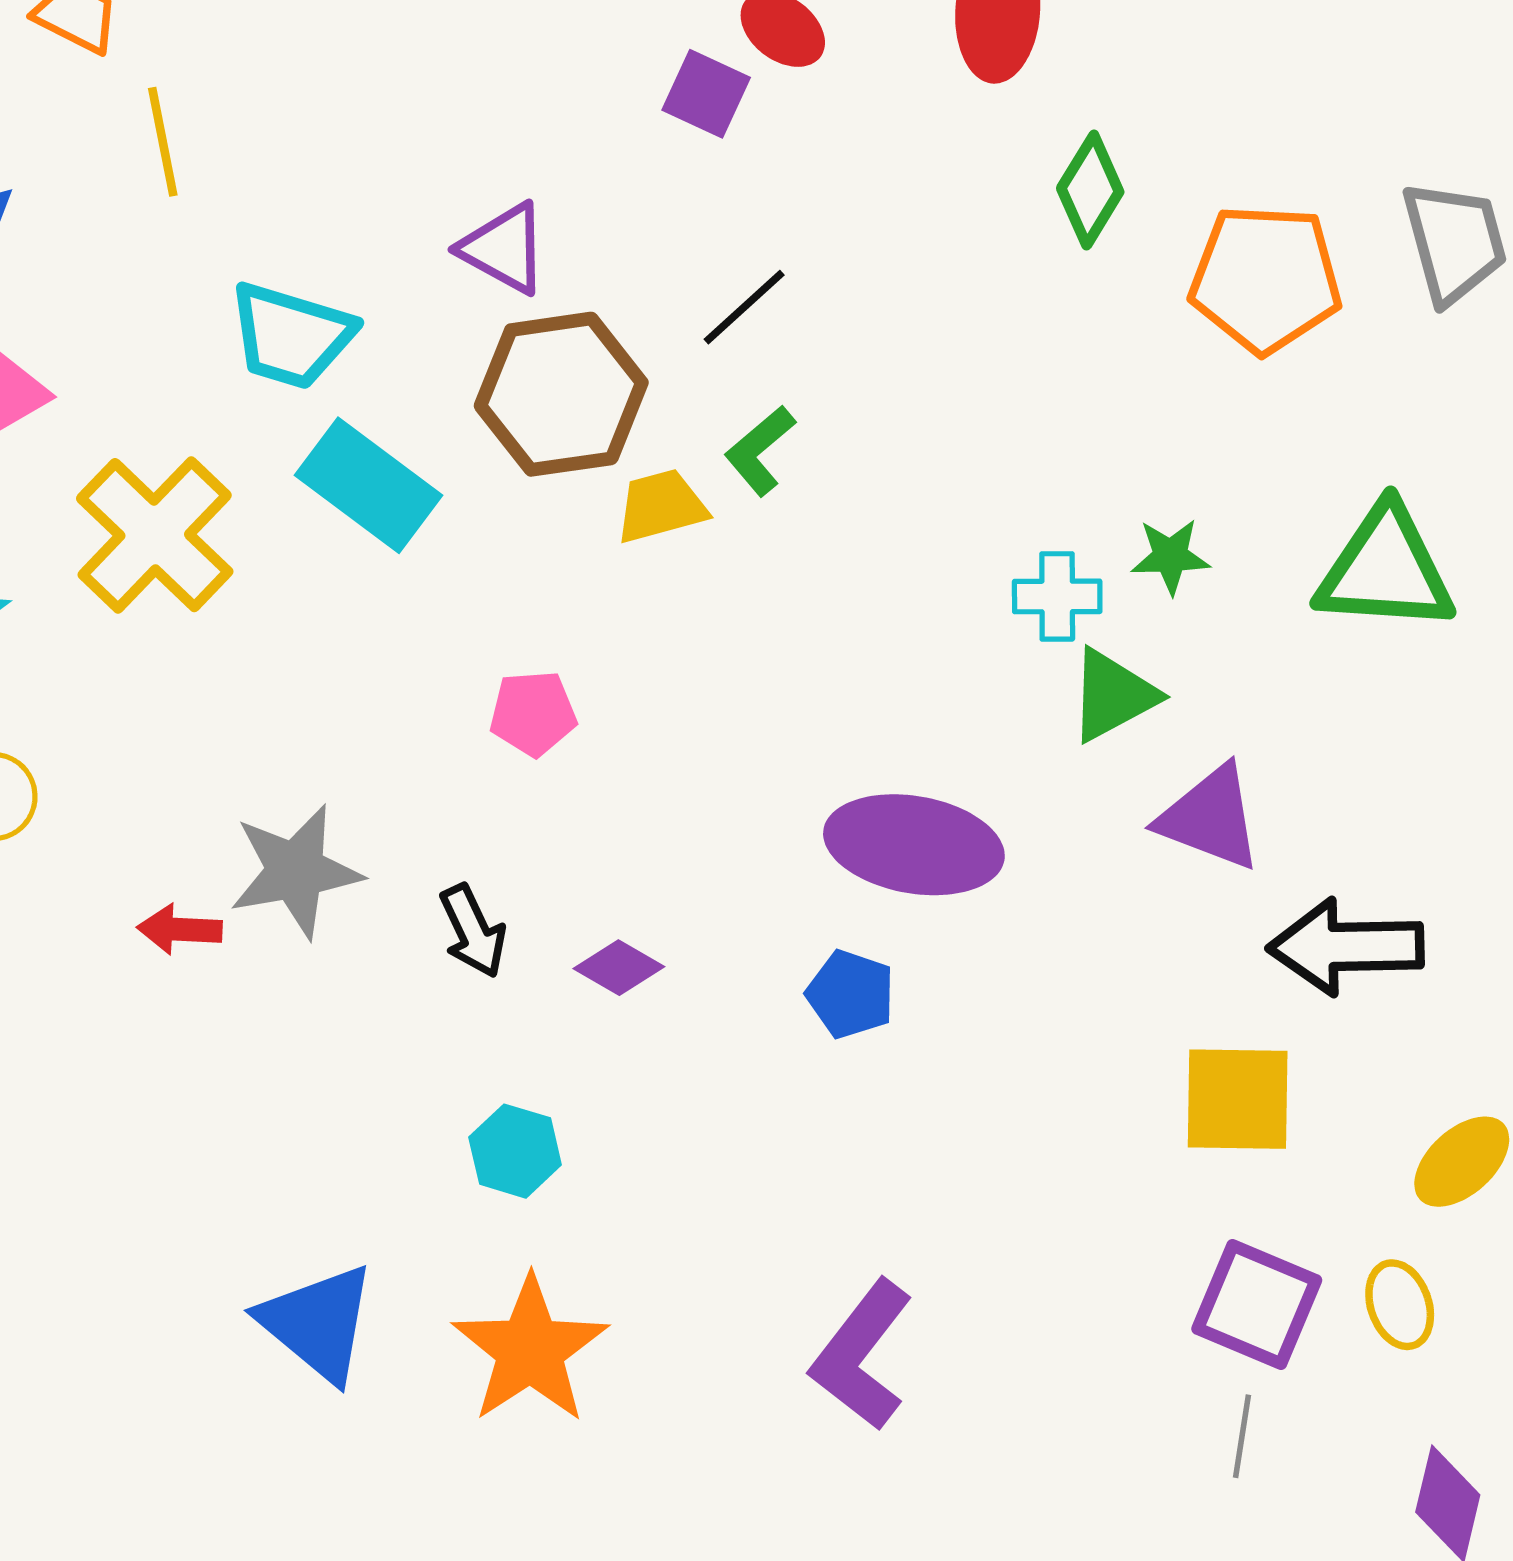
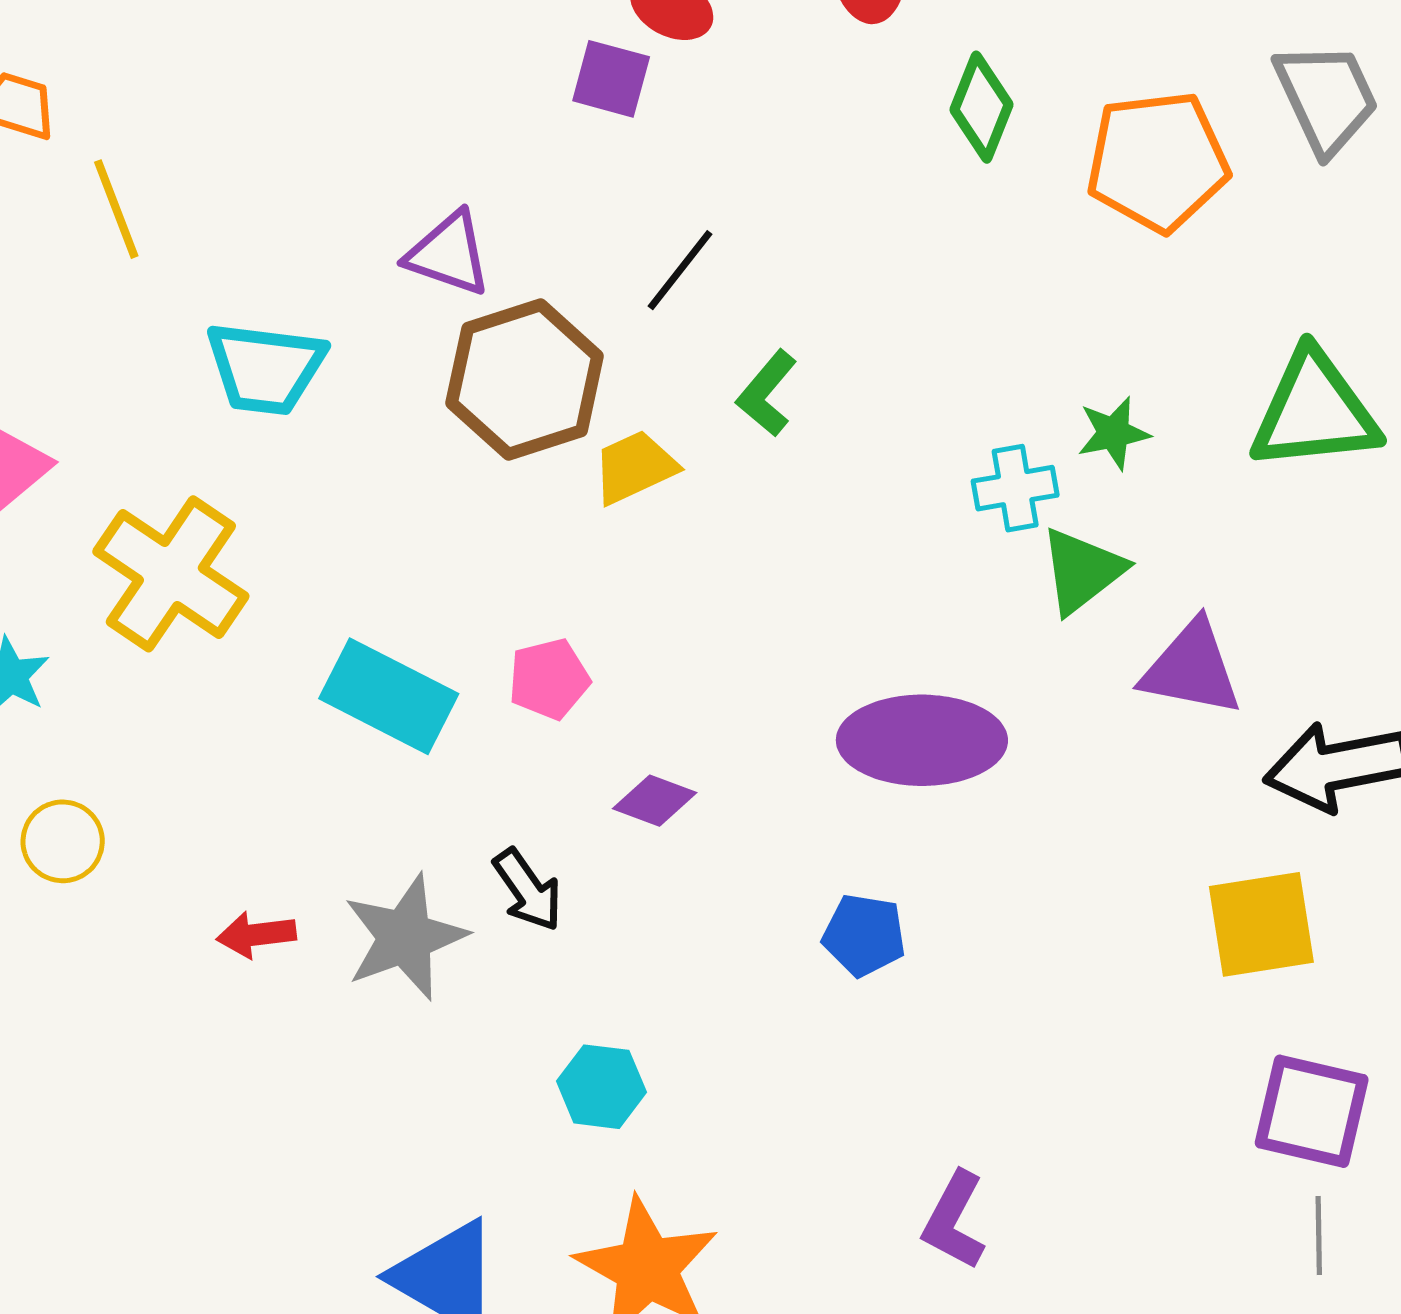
green L-shape: (760, 451) -> (767, 393), moved
cyan rectangle: (368, 485) -> (389, 696), moved
gray star: (296, 871) -> (405, 937), moved
purple diamond: (619, 968) -> (655, 801), moved
blue pentagon: (851, 994) -> (864, 935), moved
purple L-shape: (862, 1355) -> (954, 1220), size x0.7

